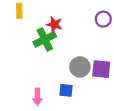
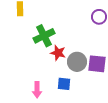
red star: (54, 24) -> (58, 53), moved

